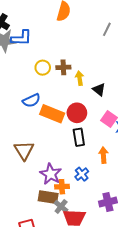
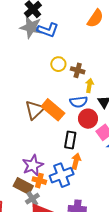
blue semicircle: (31, 100) -> (79, 102), moved
red circle: (77, 113) -> (88, 119), moved
brown triangle: (24, 150) -> (35, 110), moved
orange arrow: (103, 155) -> (76, 161), moved
blue cross: (82, 174) -> (62, 175), size x1.6

